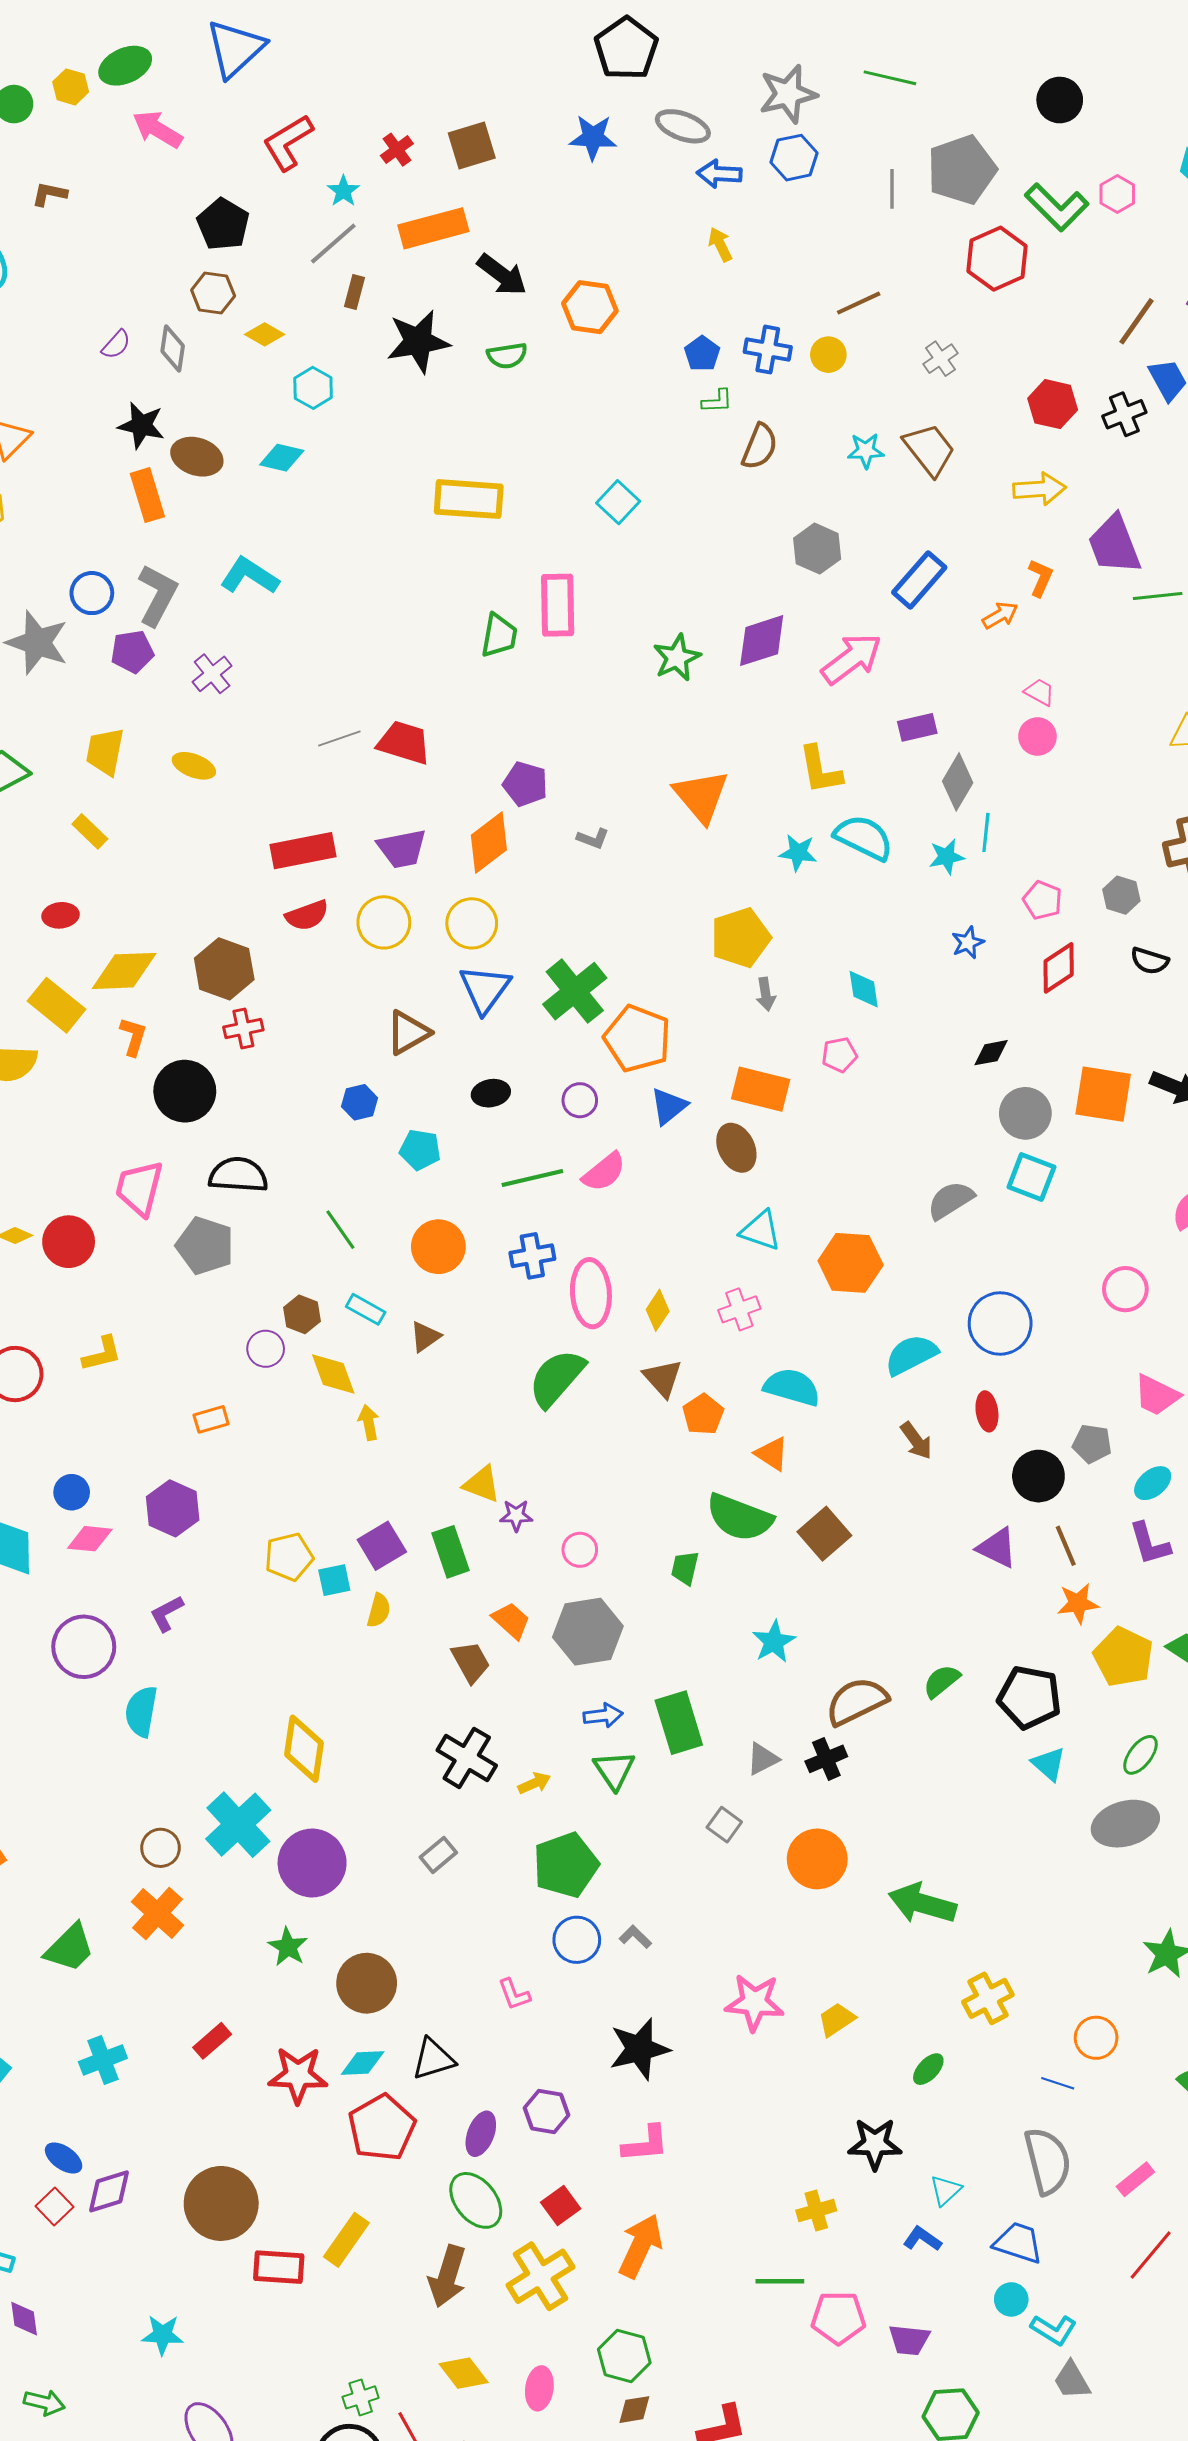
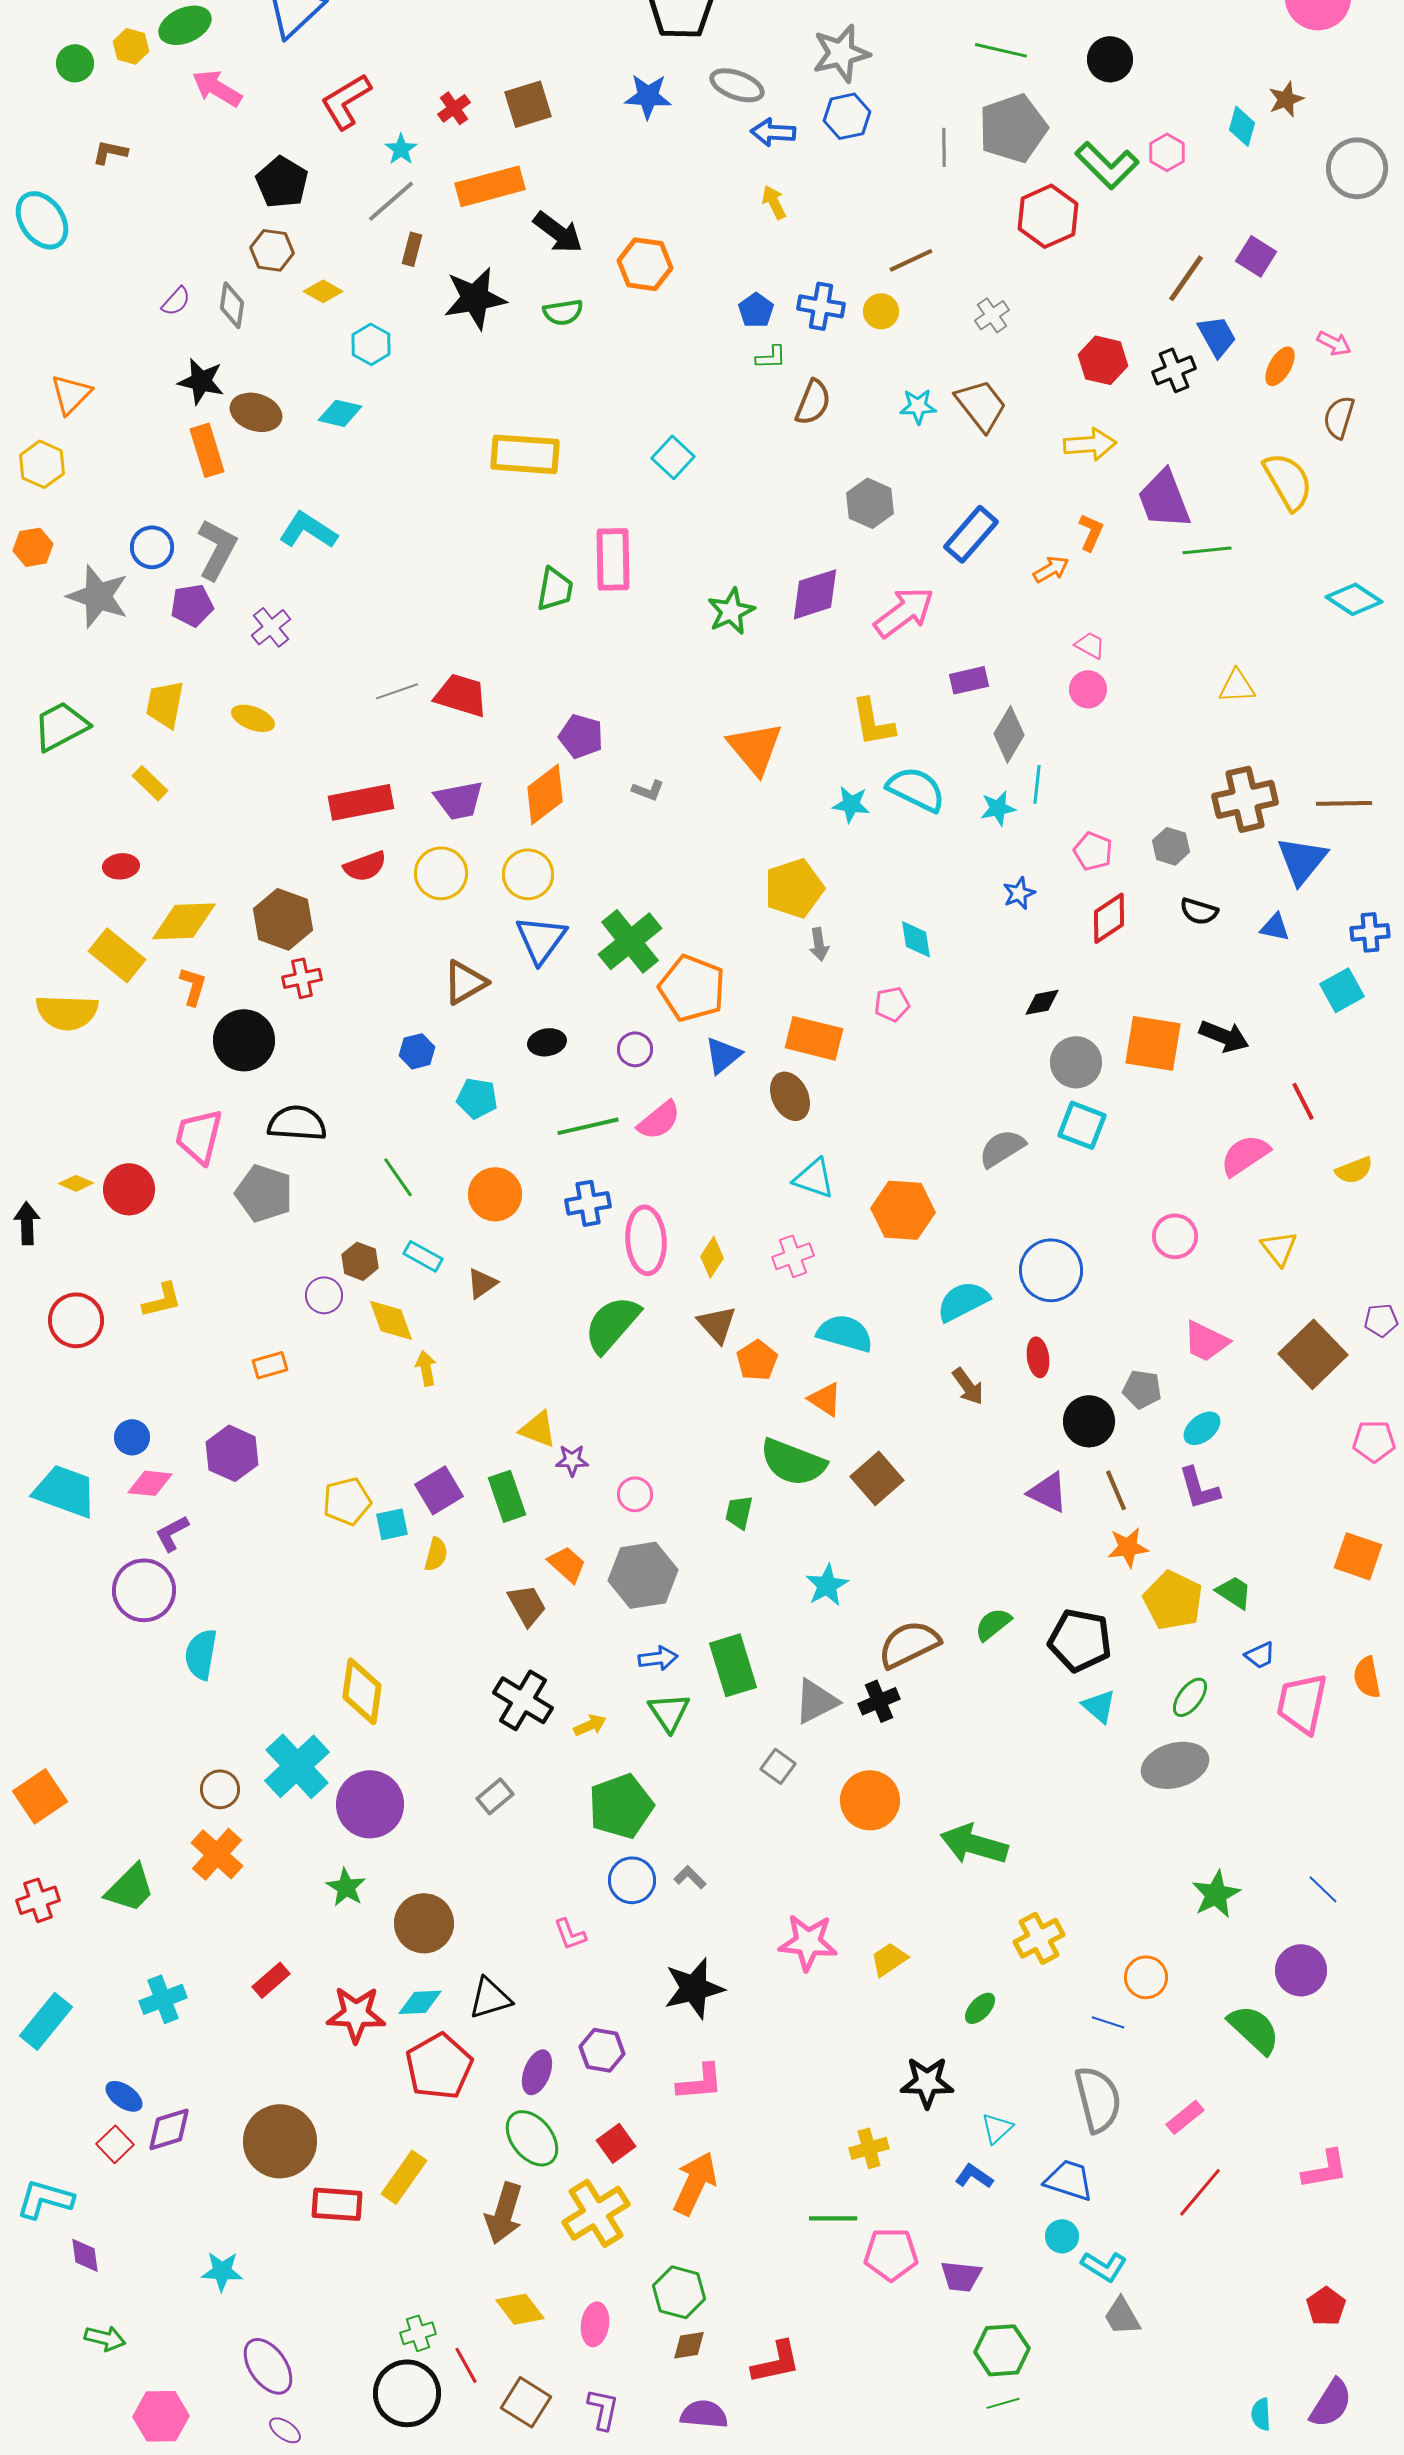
green line: (890, 78) -> (1001, 50), moved
purple L-shape: (167, 1613) -> (172, 1533), moved
gray triangle: (763, 1759) -> (816, 1701), size x1.4

